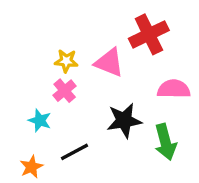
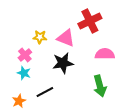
pink cross: (65, 91) -> (25, 55), moved
black star: (124, 120) -> (63, 63), moved

